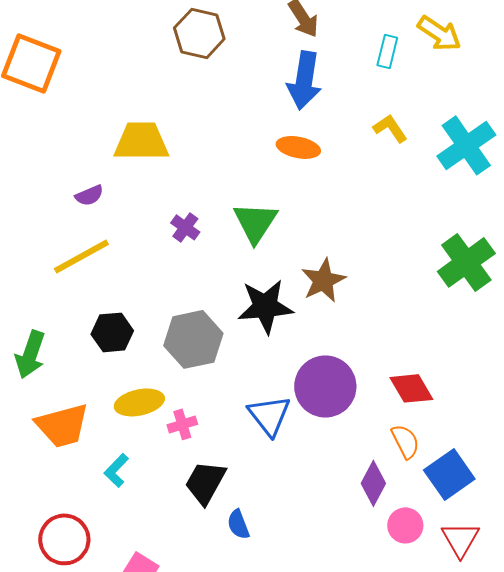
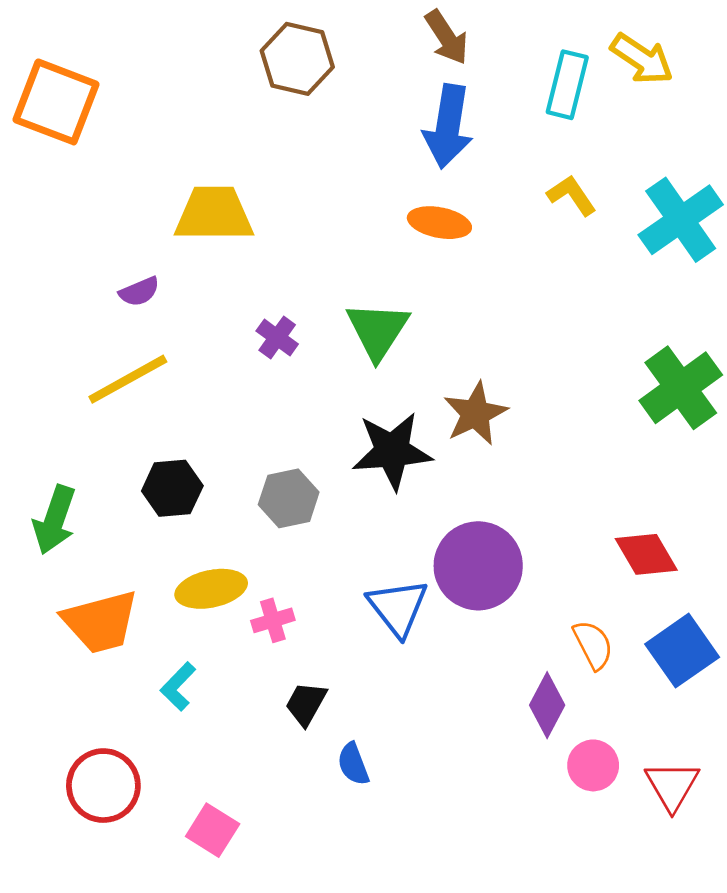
cyan rectangle: (387, 51) -> (567, 85), size x1.4
gray hexagon: (193, 339) -> (289, 498), size x0.7
red diamond: (411, 388) -> (646, 554), moved
blue square: (449, 474) -> (682, 651), moved
black trapezoid: (205, 482) -> (306, 704), size x0.7

